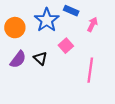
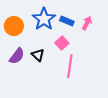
blue rectangle: (71, 11) -> (67, 21), moved
pink line: (90, 70) -> (70, 66), moved

